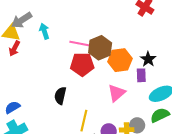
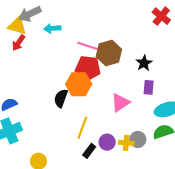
cyan arrow: (44, 31) -> (52, 28), turned -84
black star: (148, 59) -> (144, 63), moved
orange hexagon: (120, 60) -> (79, 84), moved

